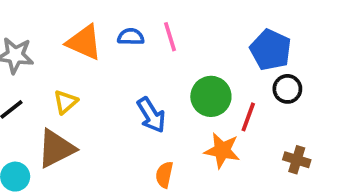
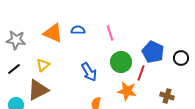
pink line: (170, 37) -> (110, 33), moved
blue pentagon: (271, 50) -> (153, 52), moved
black circle: (287, 89) -> (181, 58), moved

